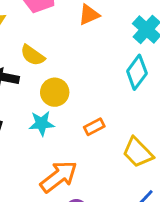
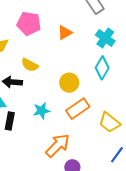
yellow circle: (55, 92) -> (69, 83), moved
orange rectangle: (94, 127) -> (78, 109), size x1.6

